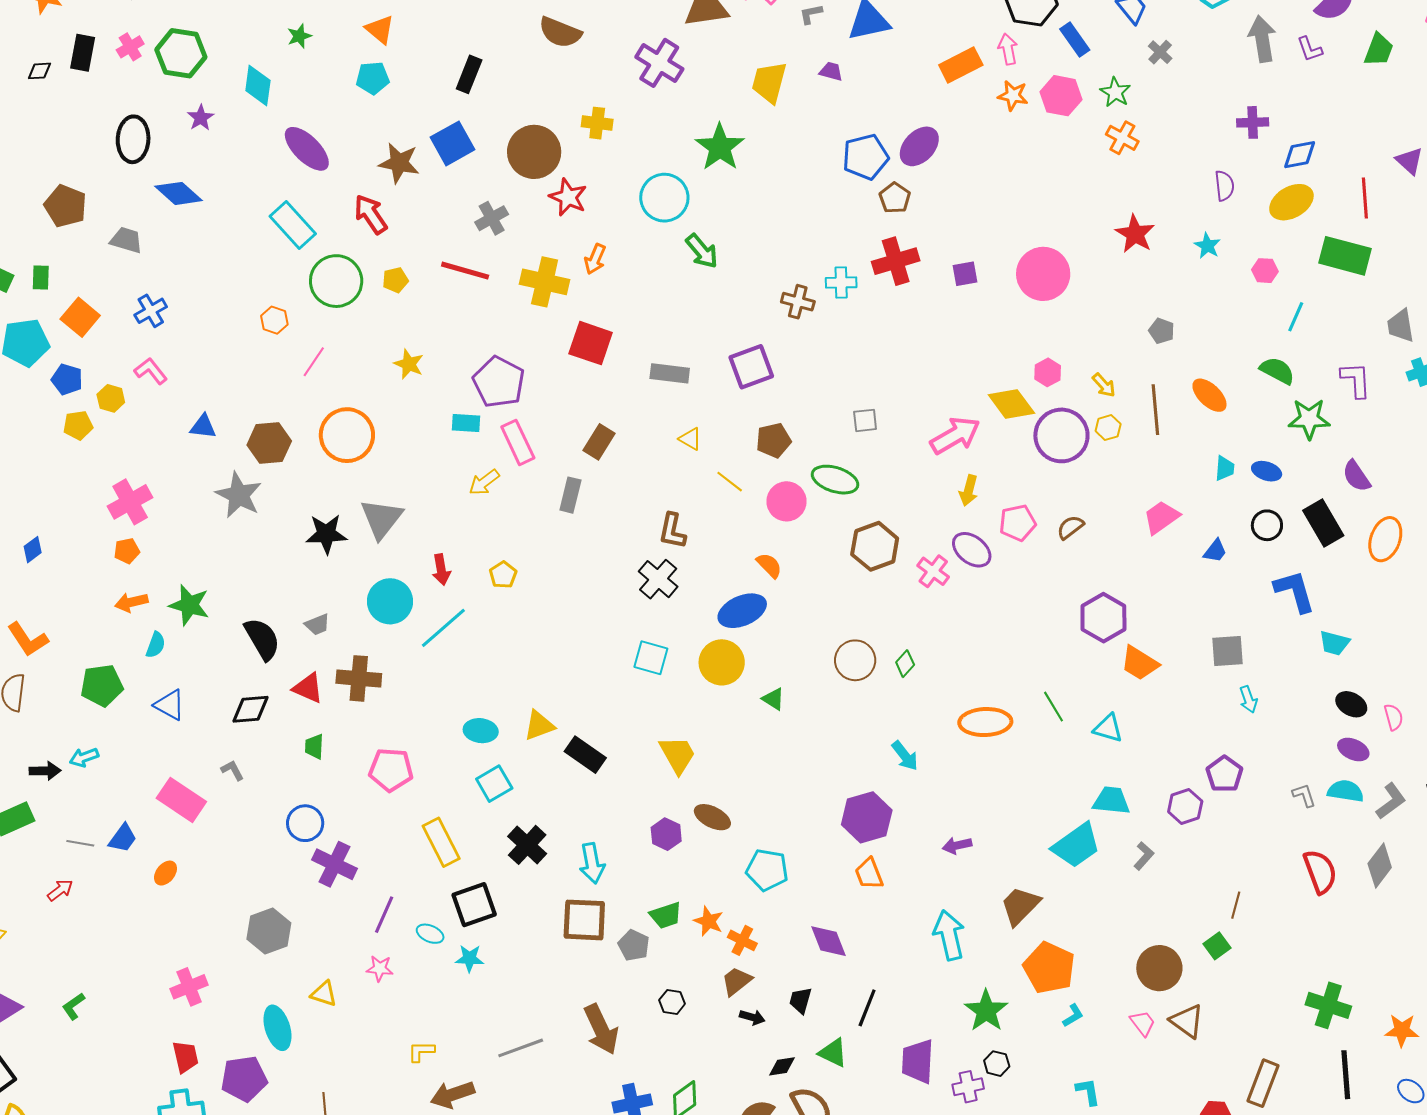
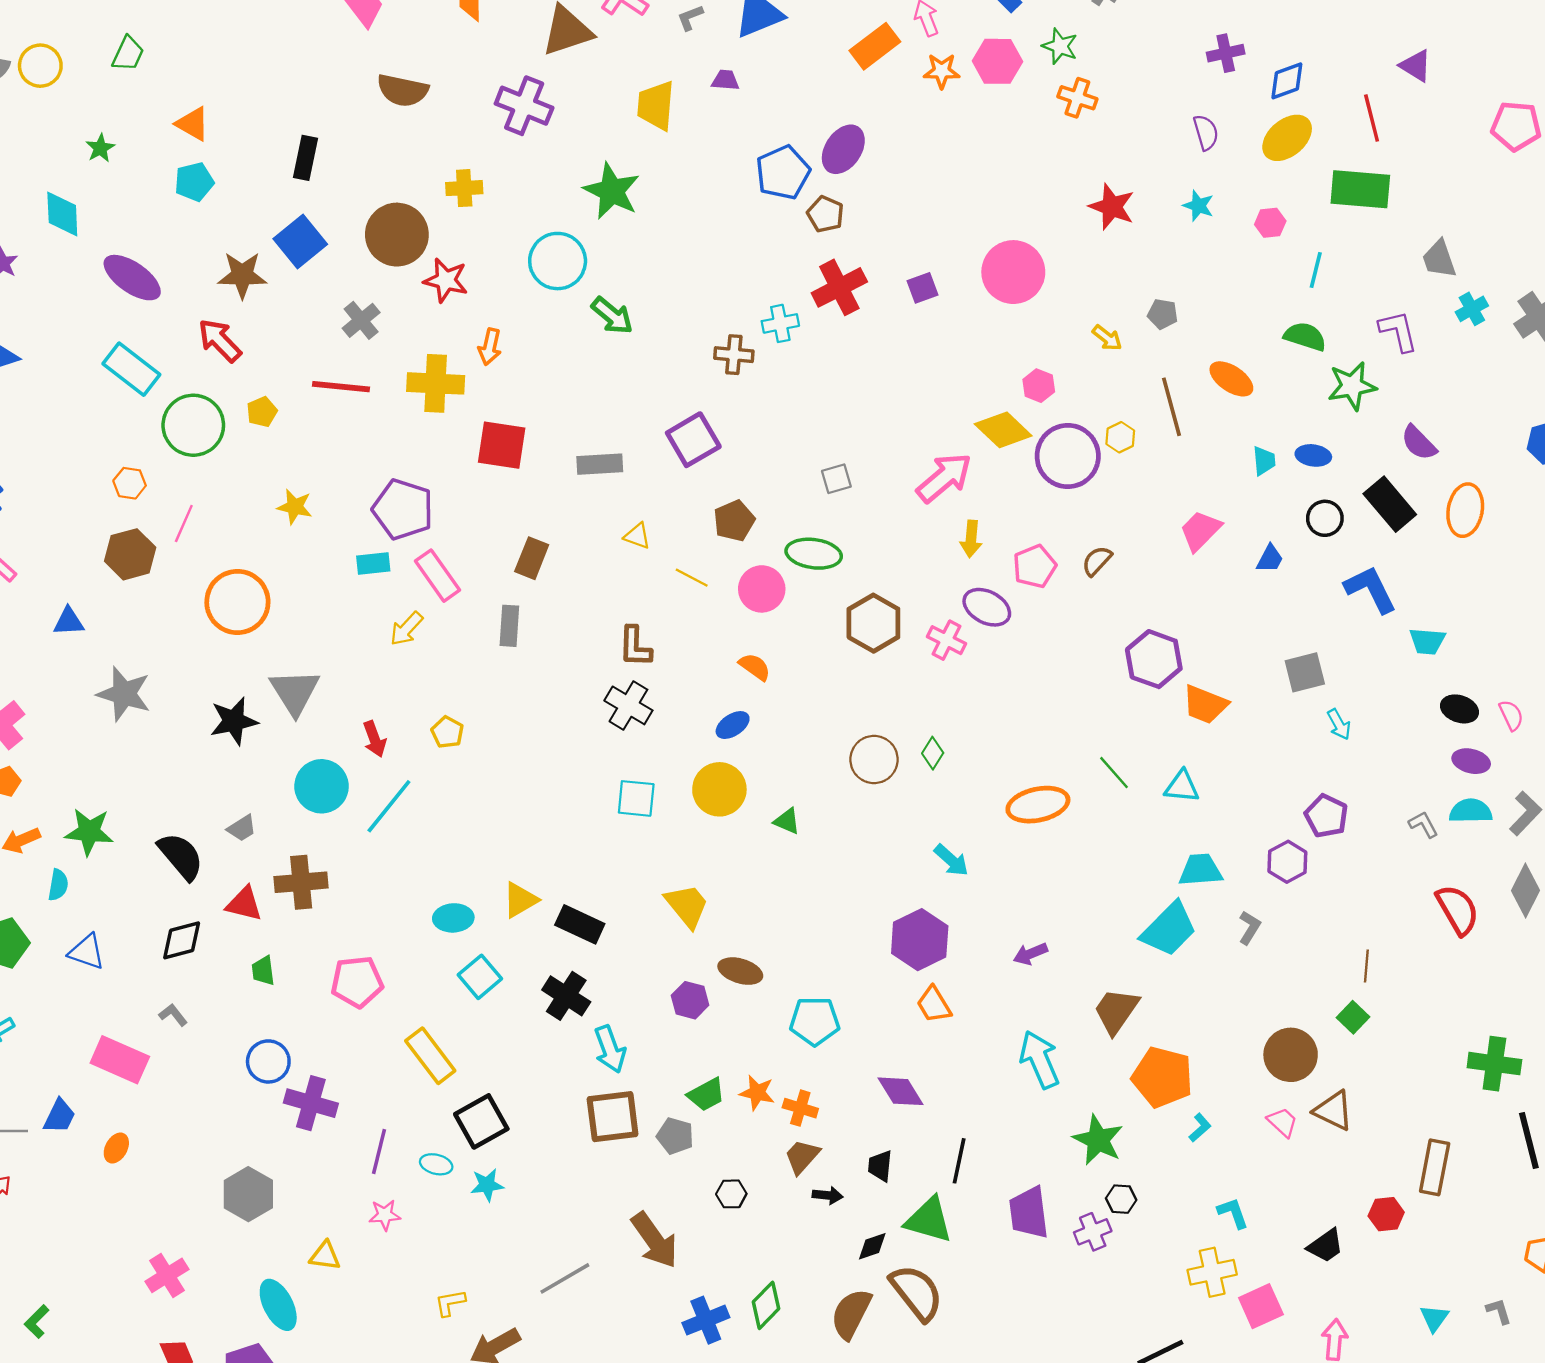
yellow arrow: (1104, 385) -> (1107, 338), moved
brown hexagon: (269, 443) -> (130, 554), moved
blue ellipse: (742, 611) -> (733, 725), size x0.6
black cross: (527, 845) -> (566, 996), moved
green triangle: (833, 1053) -> (929, 1220), size x1.4

